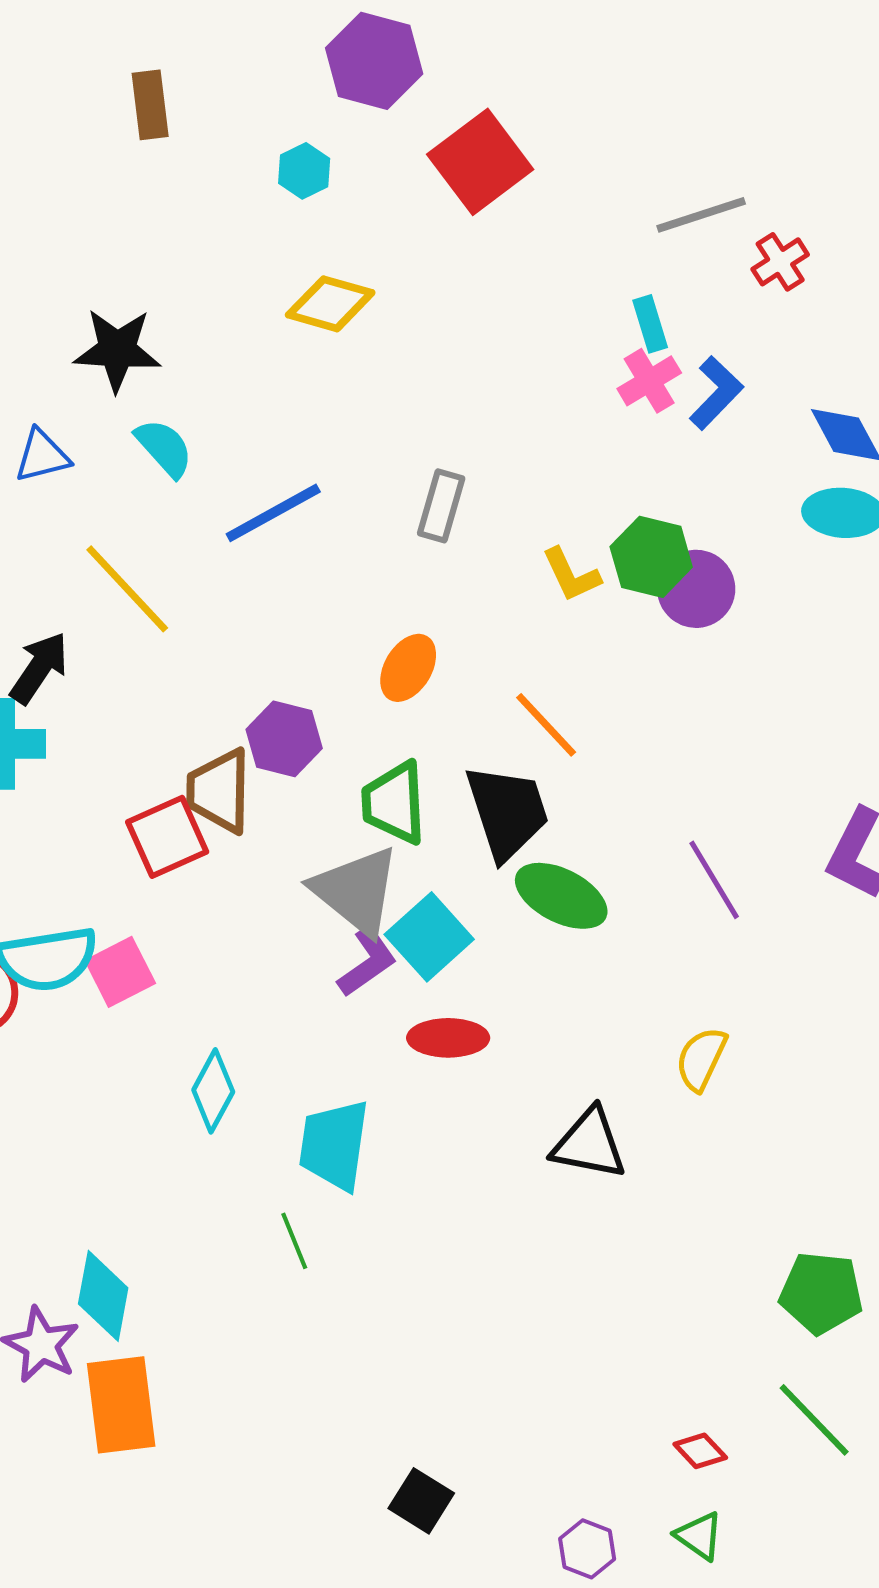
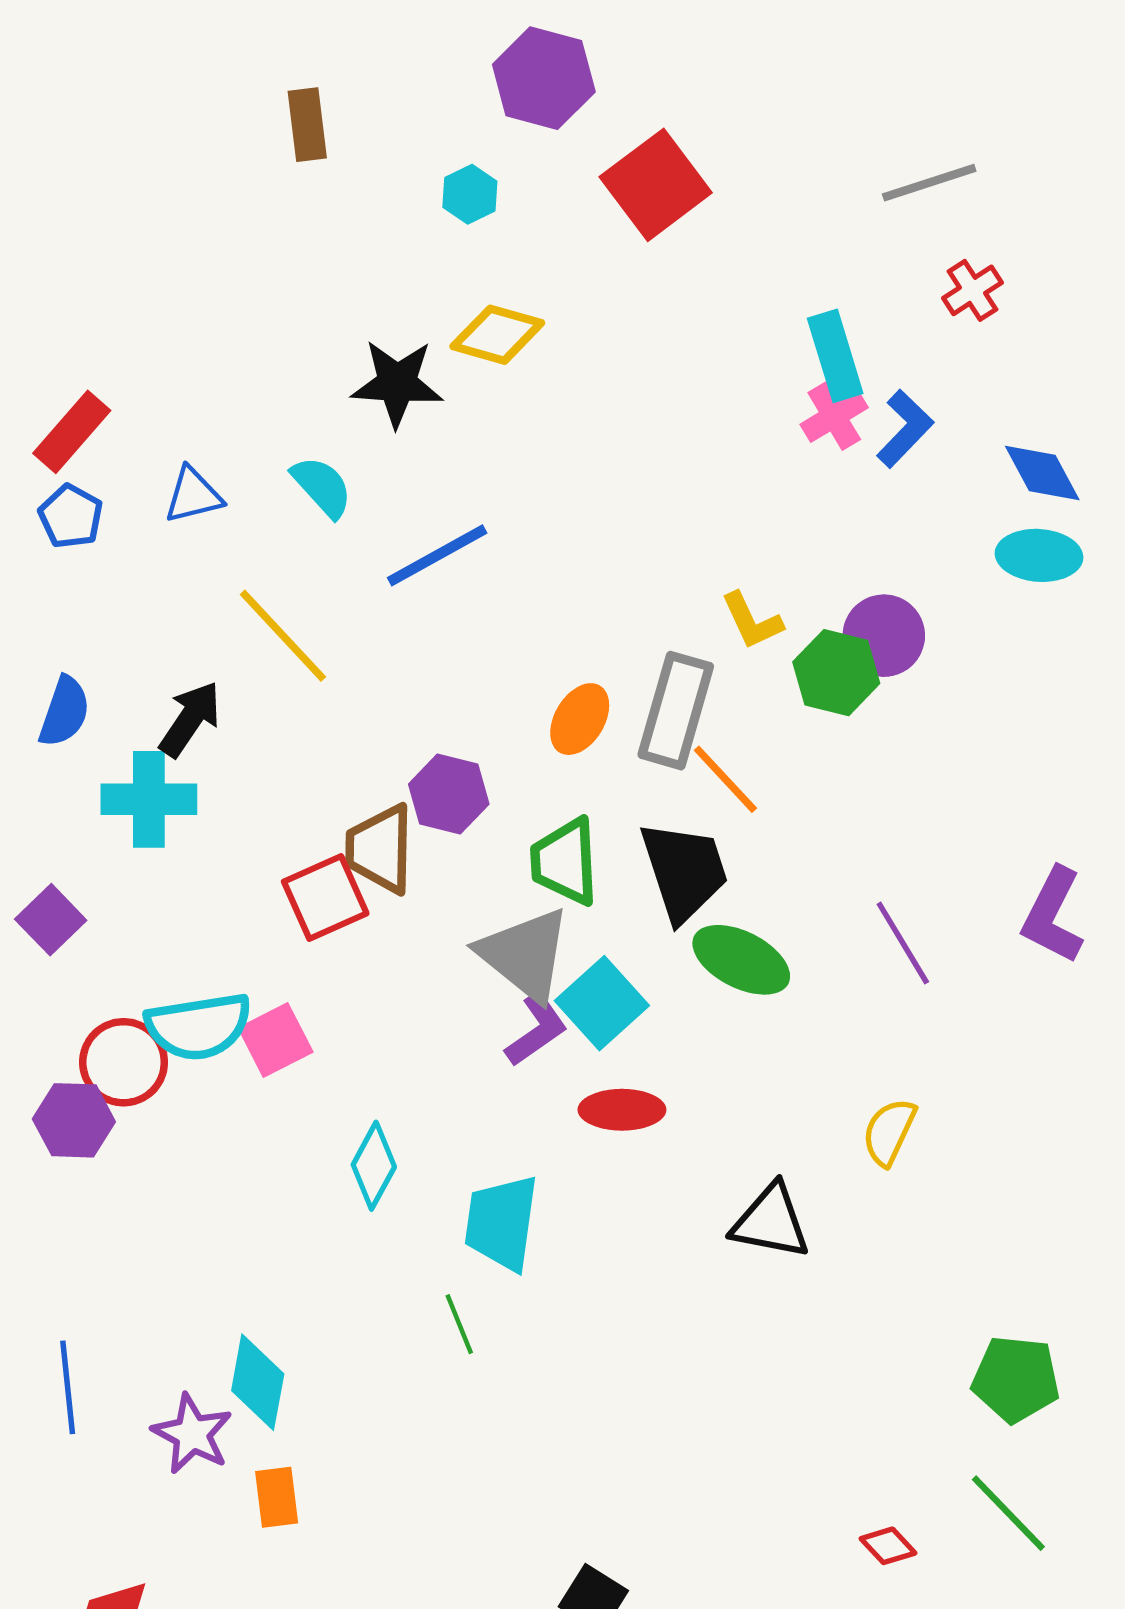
gray line: (701, 215) -> (929, 183), moved
cyan rectangle: (650, 324) -> (835, 356), size x1.5
black star: (117, 350) -> (397, 383), moved
gray rectangle: (441, 506) -> (676, 711), moved, size x1.5
green hexagon: (651, 557) -> (836, 673), moved
orange rectangle: (121, 1405) -> (277, 1497), size x0.6

